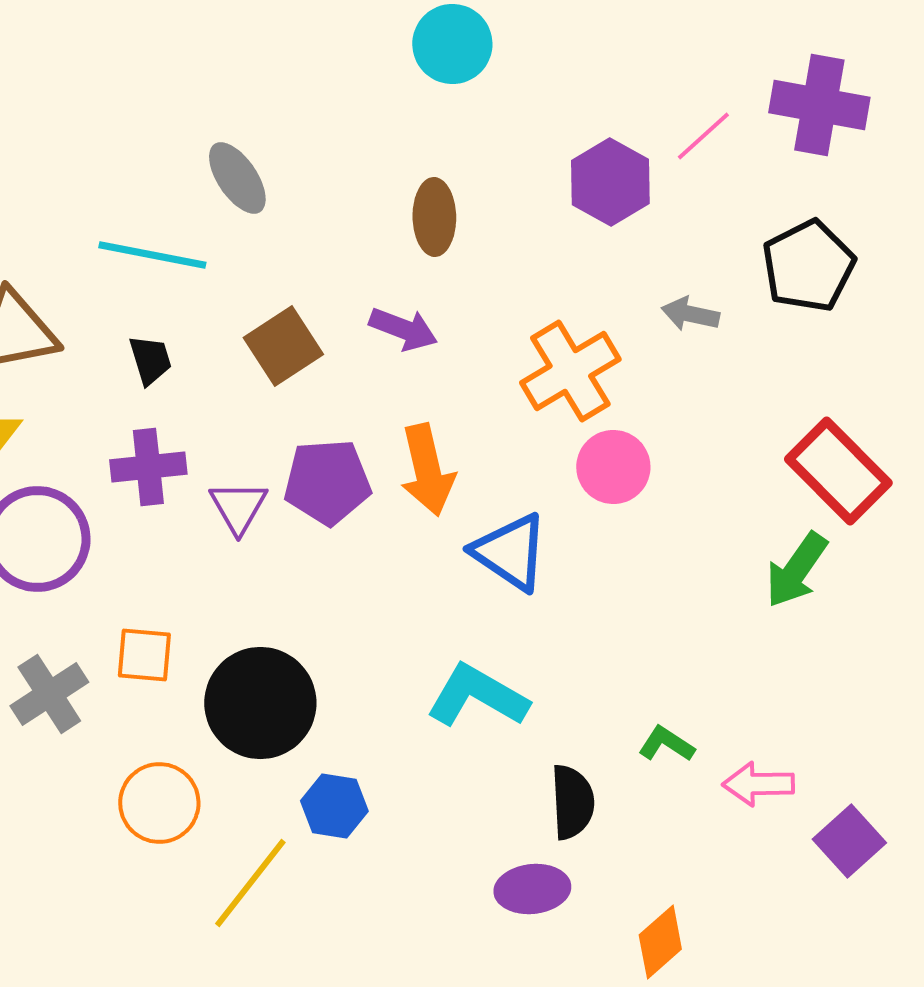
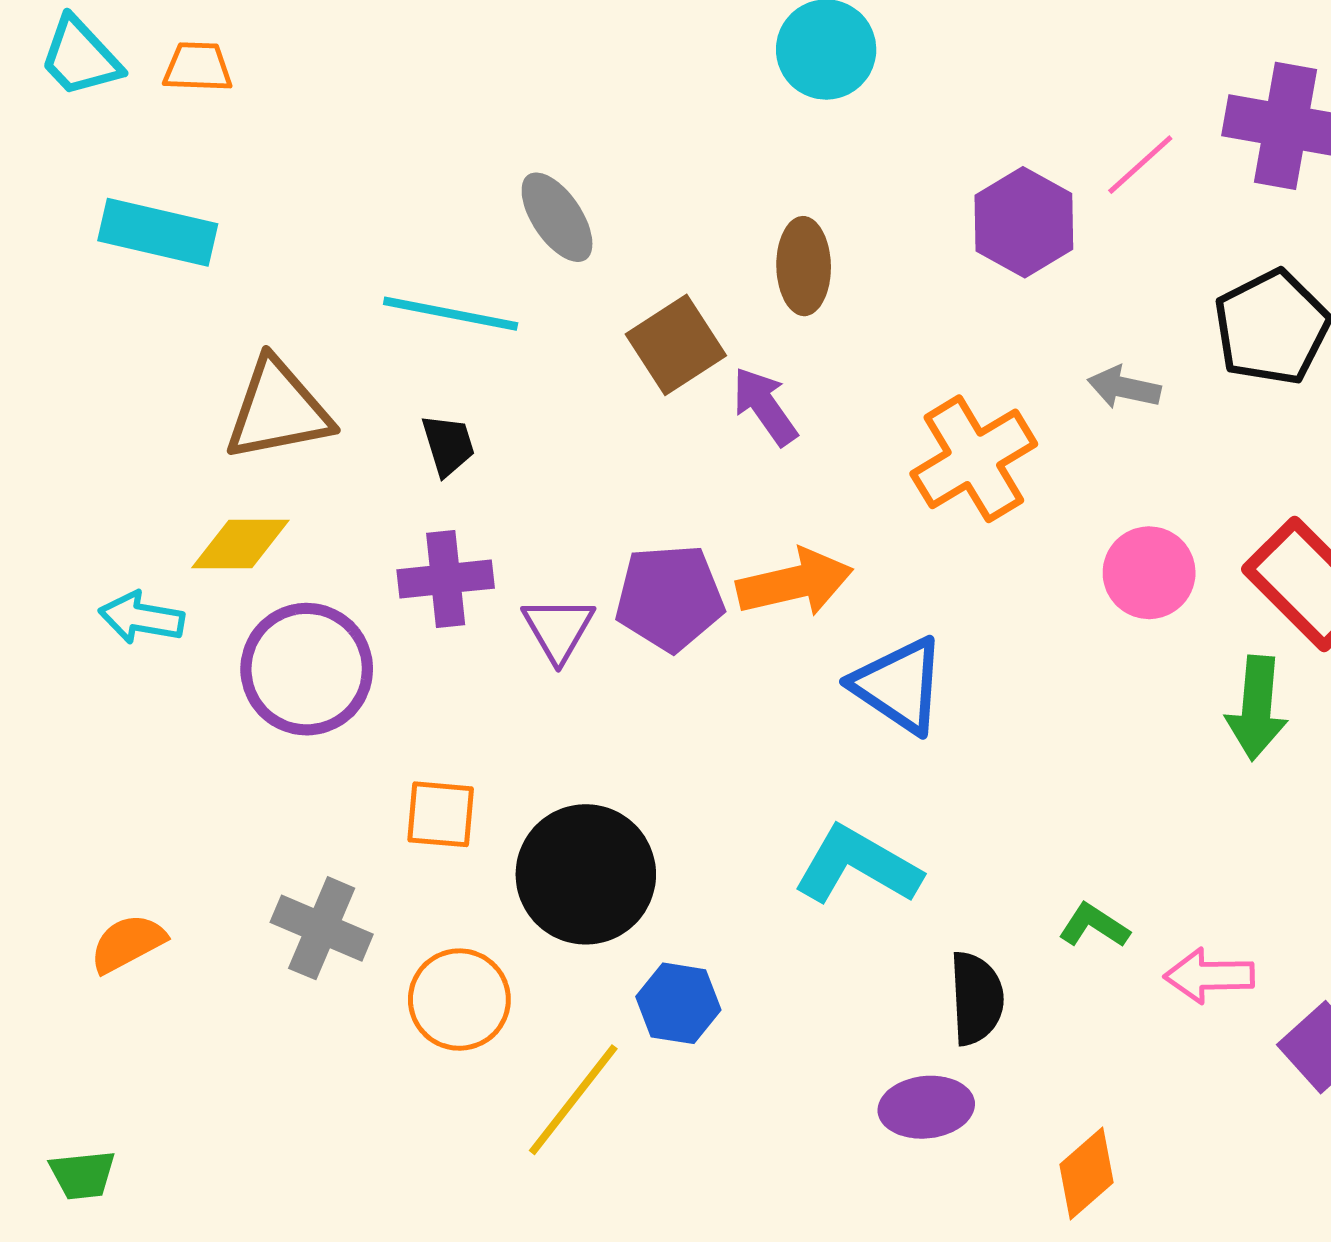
purple arrow: (403, 329) -> (765, 406), turned -146
brown square: (283, 346) -> (676, 345), moved
pink circle: (613, 467) -> (1149, 573), moved
orange arrow: (427, 470) -> (795, 583), turned -90
green arrow: (796, 570) -> (1257, 708), turned -30
gray cross: (49, 694) -> (322, 928), moved, turned -34

